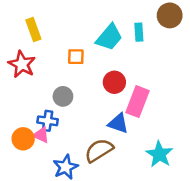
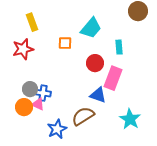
cyan rectangle: (139, 32) -> (119, 47), moved
red star: (22, 64) -> (23, 49), turned 30
gray circle: (63, 96) -> (30, 89), moved

